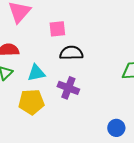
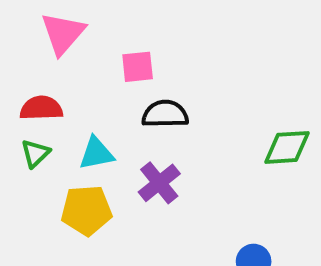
purple cross: (68, 88) -> (159, 183), turned 30

